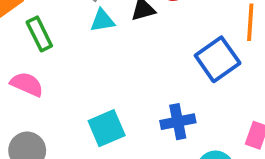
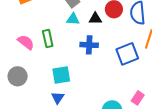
green rectangle: (39, 34) -> (48, 38), moved
blue cross: (178, 122) -> (89, 45), moved

